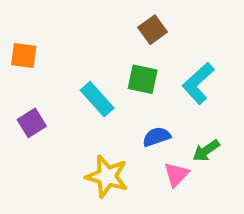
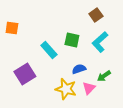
brown square: (153, 30) -> (96, 15), moved
purple square: (32, 123) -> (25, 74), moved, size x1.5
yellow star: (107, 176) -> (66, 89), moved

